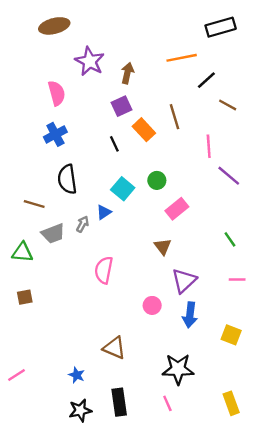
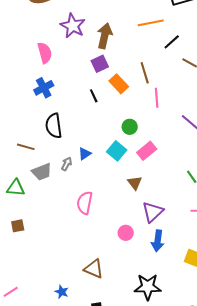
brown arrow: (127, 73) -> (105, 36), size x1.4
pink line: (209, 146) -> (157, 98), moved
cyan square: (123, 189) -> (117, 151), moved

